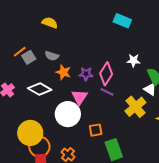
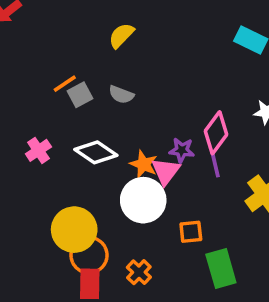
yellow semicircle: (50, 23) -> (121, 35), turned -70
orange star: (63, 72) -> (144, 164), moved
purple star: (86, 74) -> (182, 150), moved
purple line: (107, 92) -> (215, 165), turned 48

